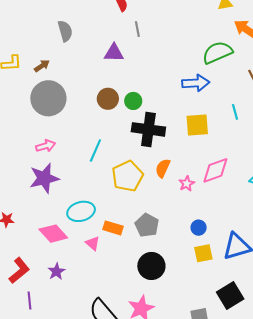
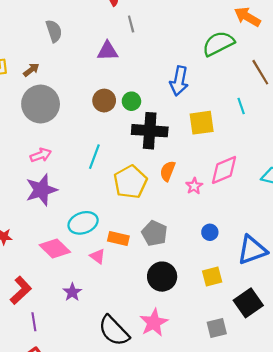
blue arrow: (196, 83) -> (179, 81), moved, turned 108
yellow square: (203, 253) -> (212, 277), moved
purple star: (56, 271) -> (72, 292), moved

